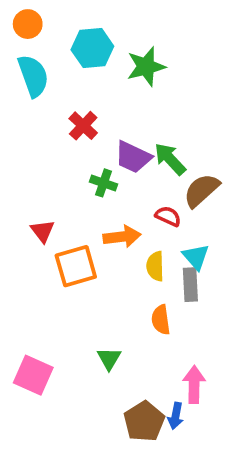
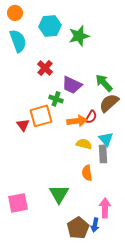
green arrow: (170, 159) -> (104, 83), moved
red semicircle: (168, 216) -> (91, 117), turned 96
orange arrow: (122, 237) -> (77, 121), moved
orange square: (76, 266) -> (41, 116), moved
yellow semicircle: (155, 266) -> (84, 144), turned 105
green triangle: (109, 359) -> (59, 194), size x1.5
pink square: (33, 375) -> (18, 203), turned -35

